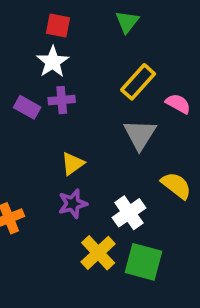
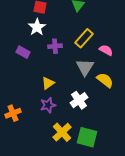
purple cross: (62, 100) -> (55, 46), moved
yellow semicircle: (176, 185) -> (105, 80), moved
white cross: (129, 213) -> (79, 100), moved

